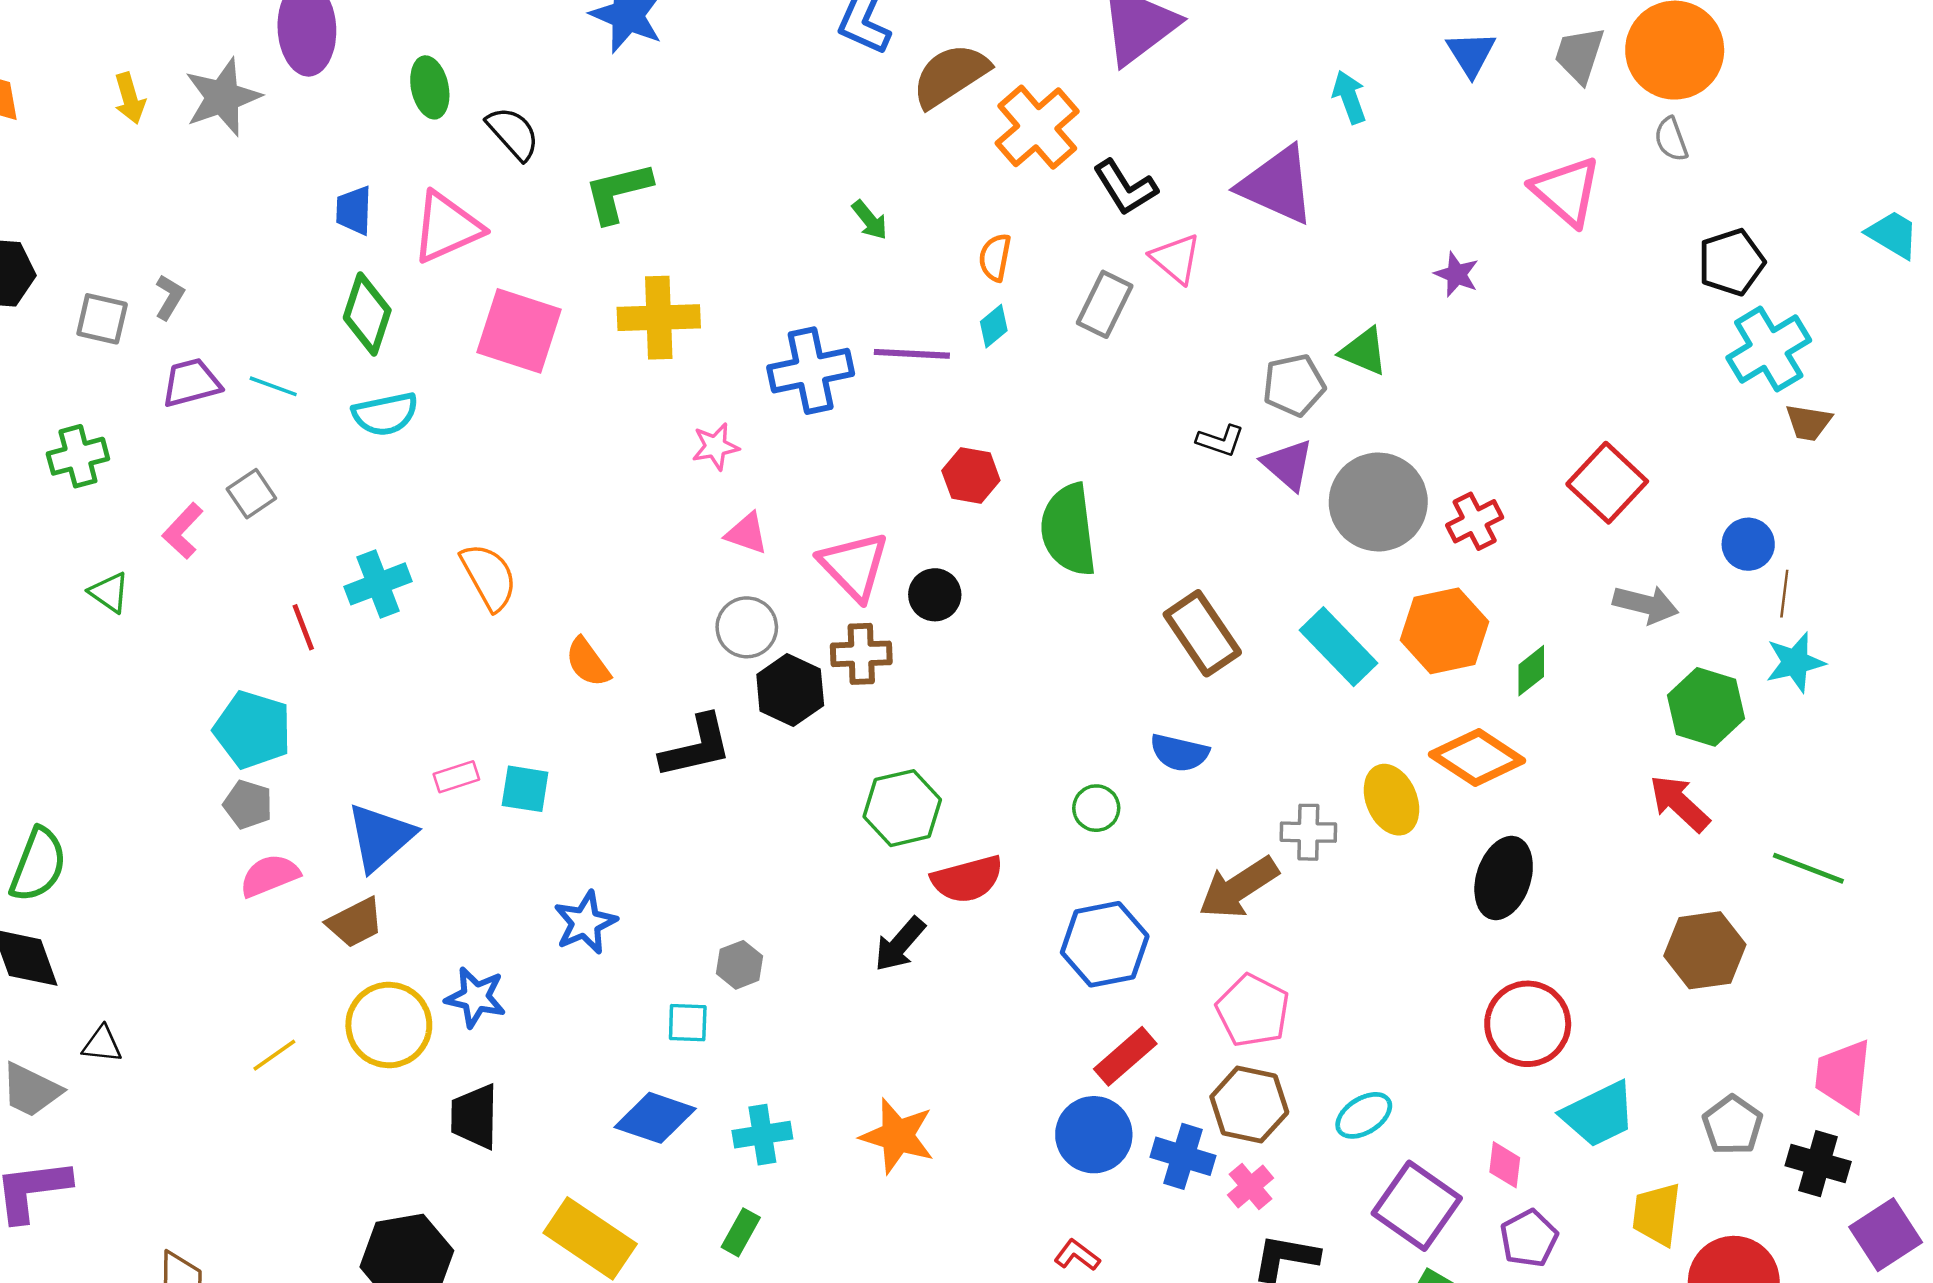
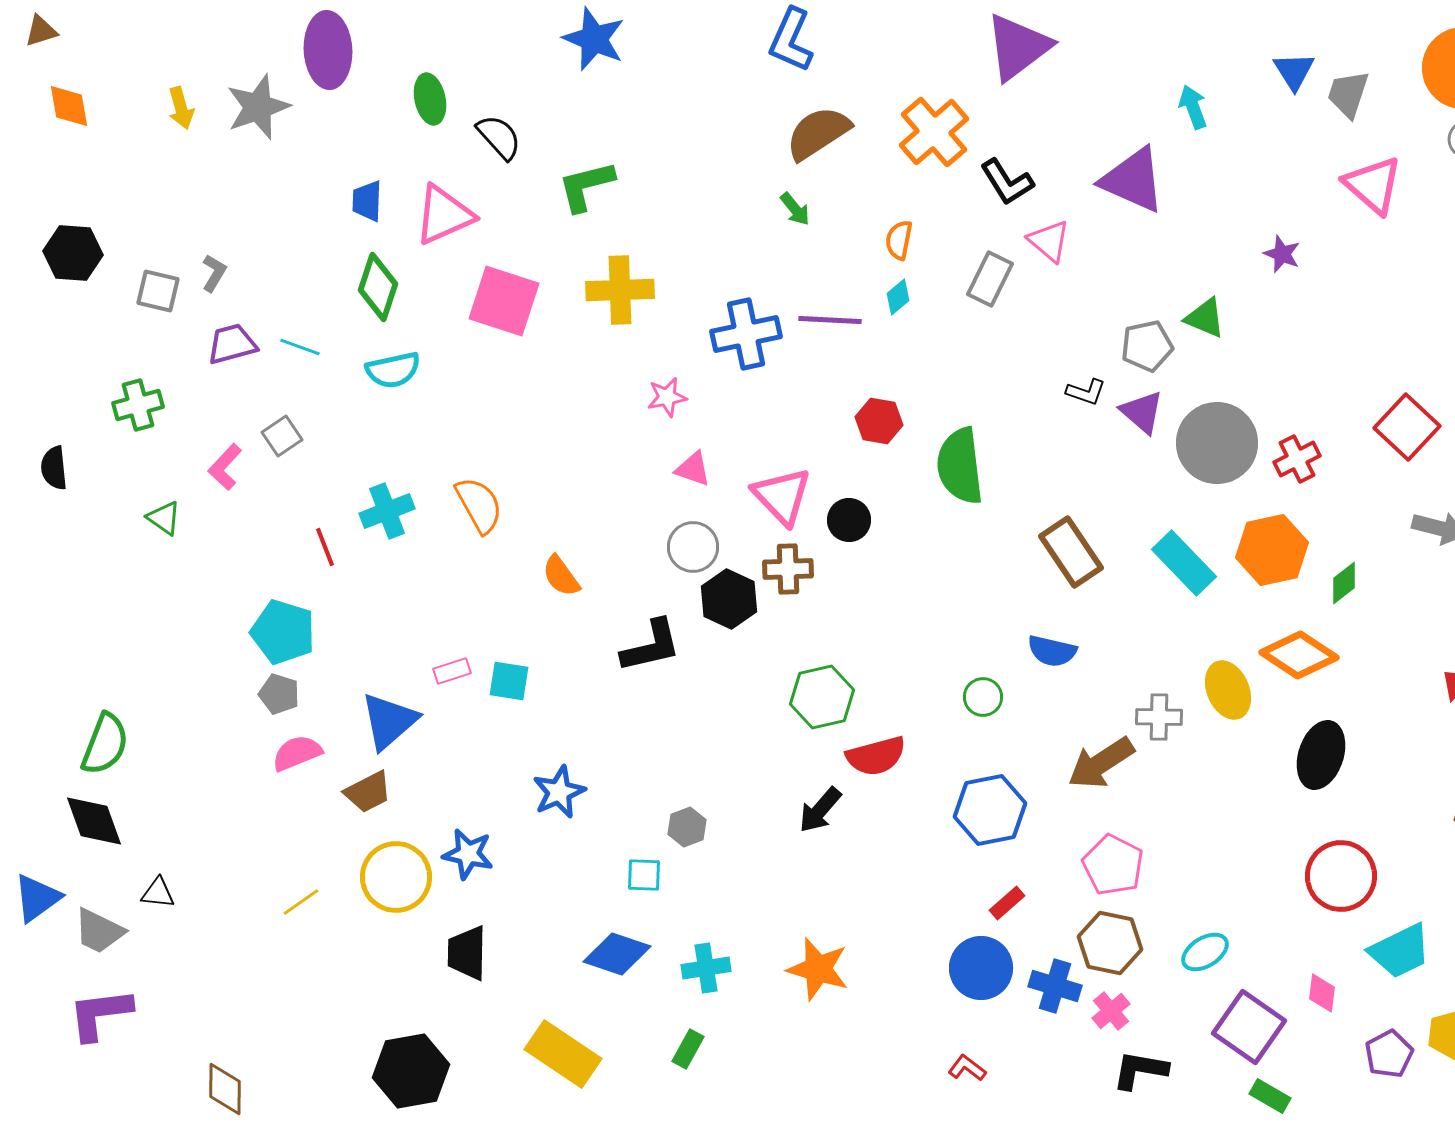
gray trapezoid: (1579, 55) -> (1348, 94), moved
brown semicircle: (950, 75) -> (818, 133), moved
red rectangle: (1125, 1056) -> (1007, 903), size x0.7
purple pentagon: (1529, 1238) -> (1389, 1054), moved

